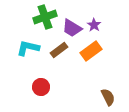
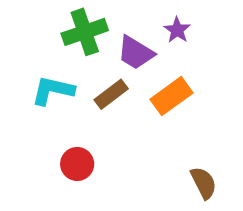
purple star: (94, 25) -> (177, 30), moved

